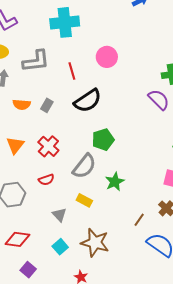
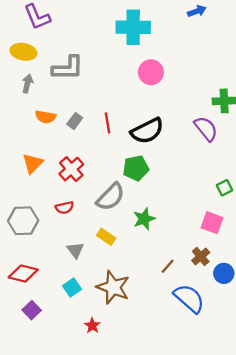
cyan cross: (65, 22) -> (133, 27), moved
red line: (72, 71) -> (108, 123), moved
black semicircle: (88, 101) -> (147, 131), moved

